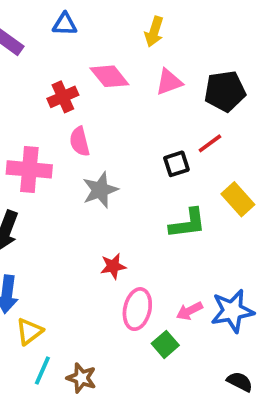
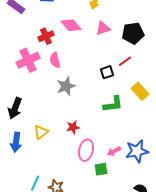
pink cross: (29, 169) -> (28, 60), moved, turned -30
yellow triangle: (29, 331) -> (41, 132), moved
green square: (165, 344) -> (101, 169), turned 32

